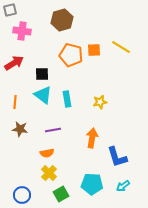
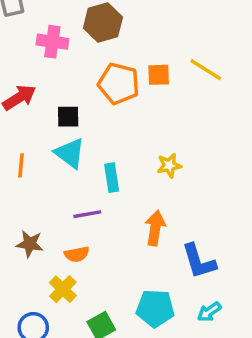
pink cross: (22, 31) -> (52, 42), moved
cyan rectangle: (67, 99) -> (112, 178), moved
brown star: (20, 129) -> (30, 244), moved
yellow cross: (49, 173) -> (63, 289), moved

